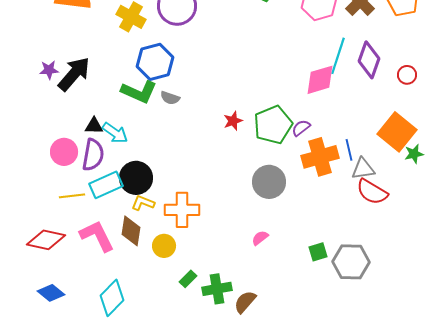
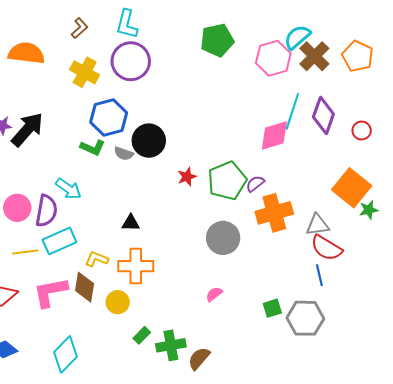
green L-shape: (139, 92) -> (93, 148), size x0.7
black triangle: (94, 126) -> (131, 223), moved
blue line: (349, 150) -> (319, 275), moved
black circle: (136, 178) -> (149, 141), moved
pink L-shape: (97, 236) -> (50, 292), turned -75

